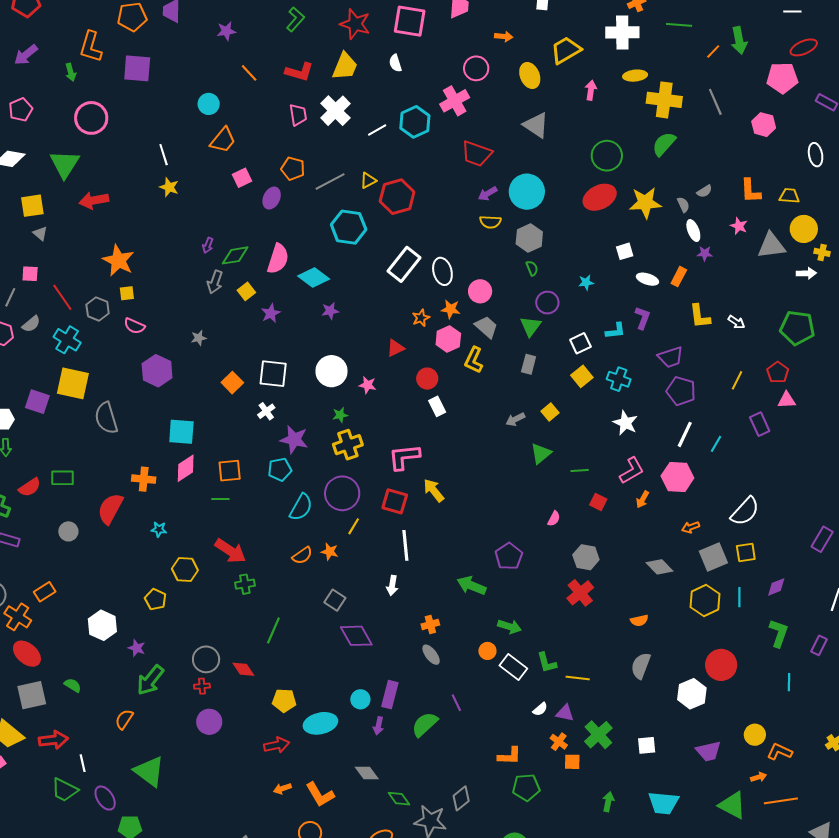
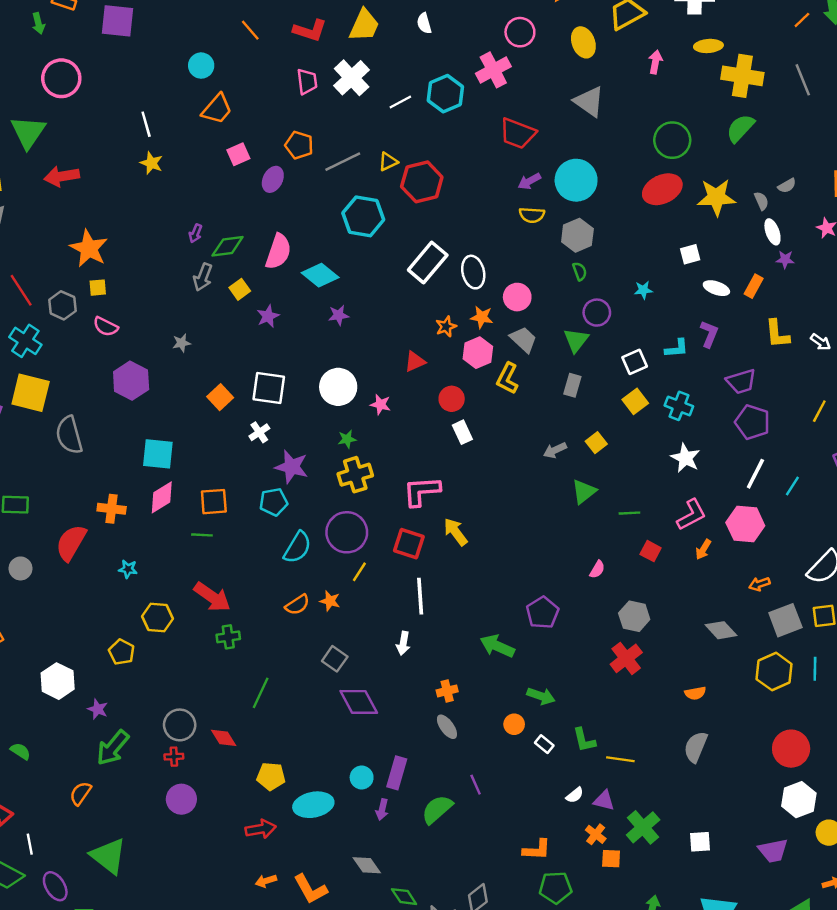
white rectangle: (513, 667) -> (544, 744), size x0.6
white hexagon: (692, 694) -> (799, 800), moved

